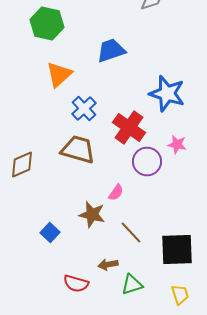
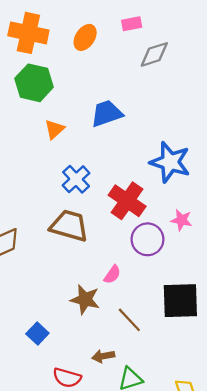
orange triangle: (59, 74) -> (54, 129), moved, size x0.7
blue square: (50, 232) -> (37, 333), moved
black square: (177, 250) -> (180, 301), moved

